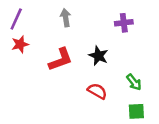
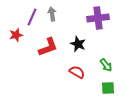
purple line: (16, 19) -> (32, 17), moved
purple cross: (124, 23) -> (98, 18), size x1.5

